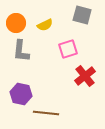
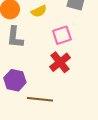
red cross: (85, 76) -> (60, 62), moved

